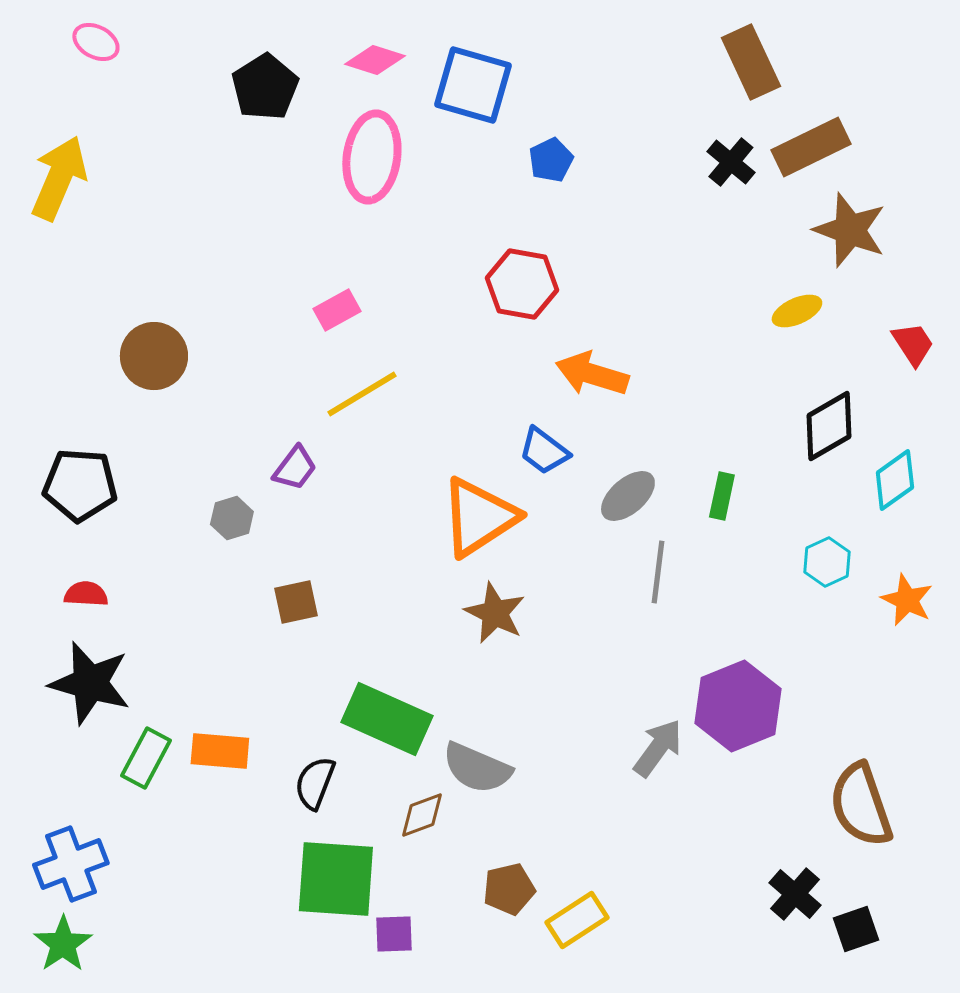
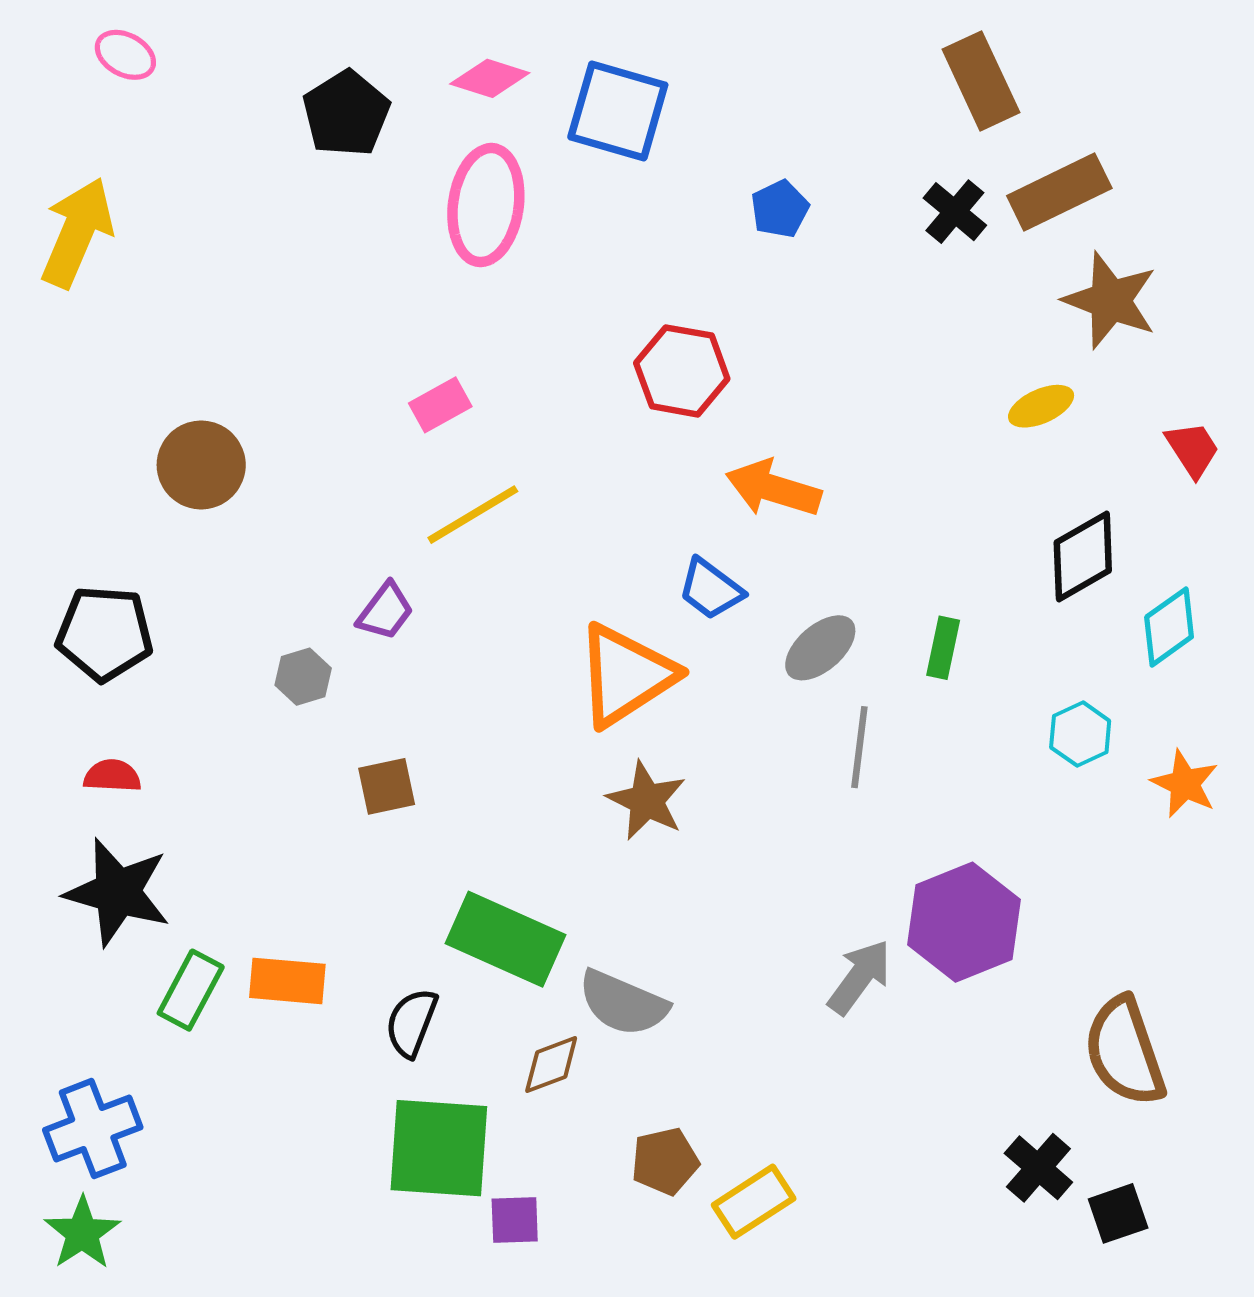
blue pentagon: (551, 160) -> (780, 209), moved

